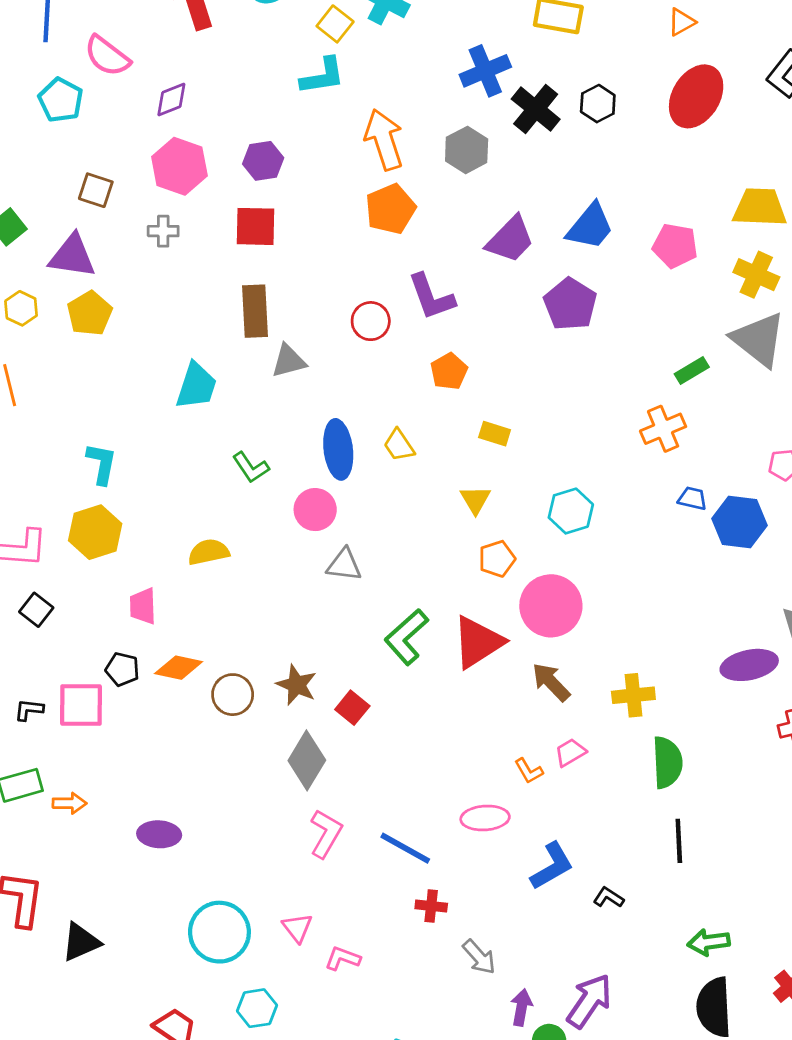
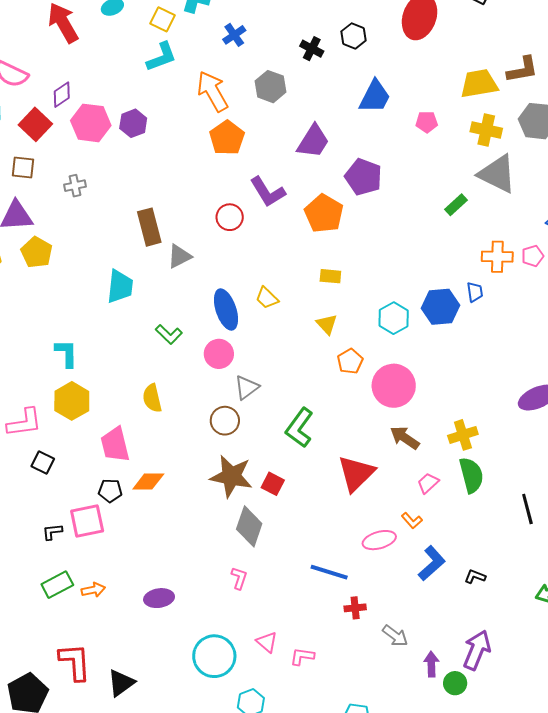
blue cross: (485, 71) -> (234, 35), moved, size x0.7
black cross: (536, 109) -> (312, 49), size x0.7
pink hexagon: (179, 166) -> (91, 123), moved
red square: (255, 226) -> (35, 124), moved, turned -36
blue trapezoid: (590, 227) -> (375, 97), moved
pink pentagon: (675, 246) -> (427, 122), size x0.7
orange pentagon: (449, 371) -> (324, 214), moved, size x1.5
orange cross: (663, 429) -> (497, 257), moved, turned 36
blue trapezoid: (692, 498) -> (475, 292), turned 80
blue hexagon: (740, 522) -> (441, 307), moved
yellow semicircle: (209, 552) -> (152, 398), turned -80
gray triangle: (344, 565) -> (247, 387), turned -32
pink trapezoid: (143, 606) -> (115, 445), size x1.4
red triangle: (478, 642) -> (356, 474), moved
brown star: (297, 685) -> (231, 476), size x1.5
brown circle: (233, 695) -> (225, 421), moved
green semicircle: (667, 762) -> (471, 475), moved
orange L-shape: (529, 771) -> (412, 520), moved
pink L-shape: (326, 834) -> (239, 578), moved, size x0.7
black line: (679, 841) -> (527, 509), moved

